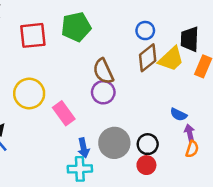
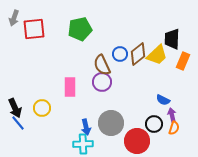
blue circle: (145, 31) -> (120, 54), moved
red square: (33, 35) -> (34, 29), moved
yellow circle: (29, 94) -> (42, 108), moved, size x0.7
pink rectangle: (64, 113) -> (70, 87), moved, turned 36
black circle: (148, 144) -> (154, 124), moved
red circle: (146, 165) -> (137, 141), size x1.6

